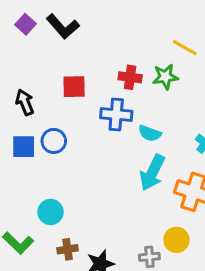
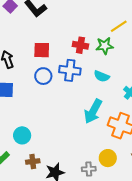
yellow line: (185, 48) -> (119, 26), turned -66
cyan semicircle: (150, 133) -> (102, 76), moved
blue circle: (54, 141) -> (43, 76), moved

